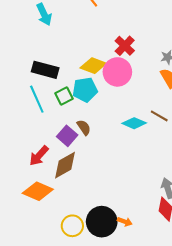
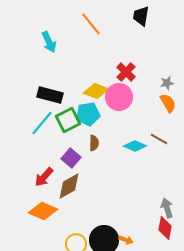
green square: (64, 96) -> (68, 120), size x1.4
cyan line: (37, 99) -> (42, 123), turned 64
brown semicircle: (84, 127) -> (94, 143), moved, turned 35

